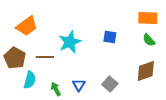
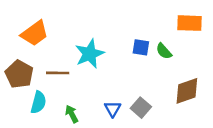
green semicircle: (149, 40) -> (164, 51), moved
blue triangle: (79, 85) -> (113, 109), moved

